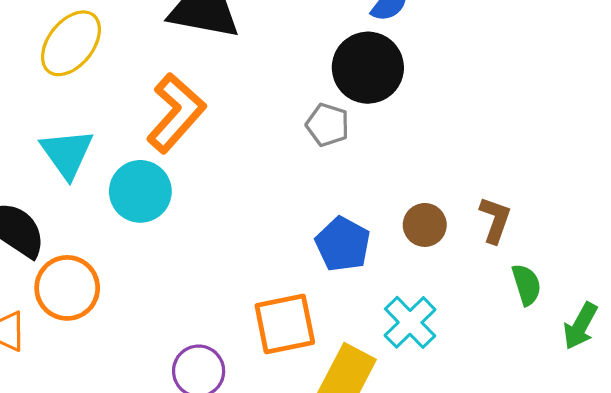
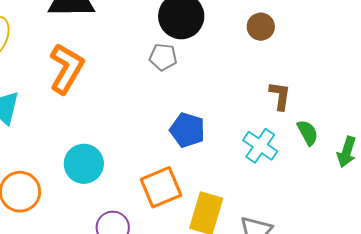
cyan circle: (140, 191) -> (84, 164), moved
brown circle: (425, 225) -> (261, 27), moved
cyan cross: (410, 322) -> (260, 146), moved

